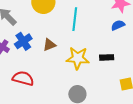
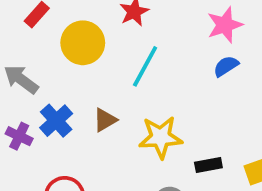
cyan line: (75, 19) -> (145, 66), turned 30
black rectangle: (107, 57) -> (208, 165), moved

